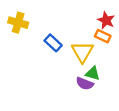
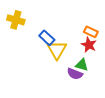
red star: (106, 20) -> (89, 45), moved
yellow triangle: (82, 52) -> (57, 50), moved

